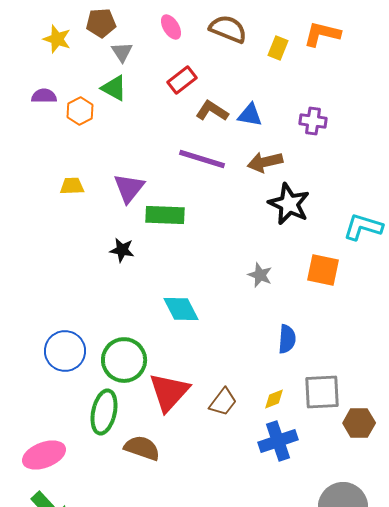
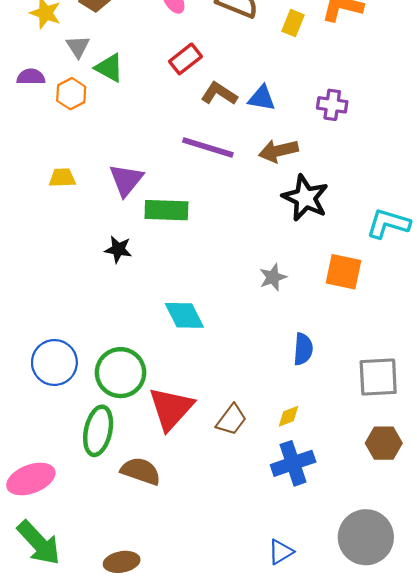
gray triangle: (122, 52) -> (78, 47), moved
gray star: (260, 275) -> (273, 277), turned 30
gray square: (322, 392) -> (378, 377), moved

